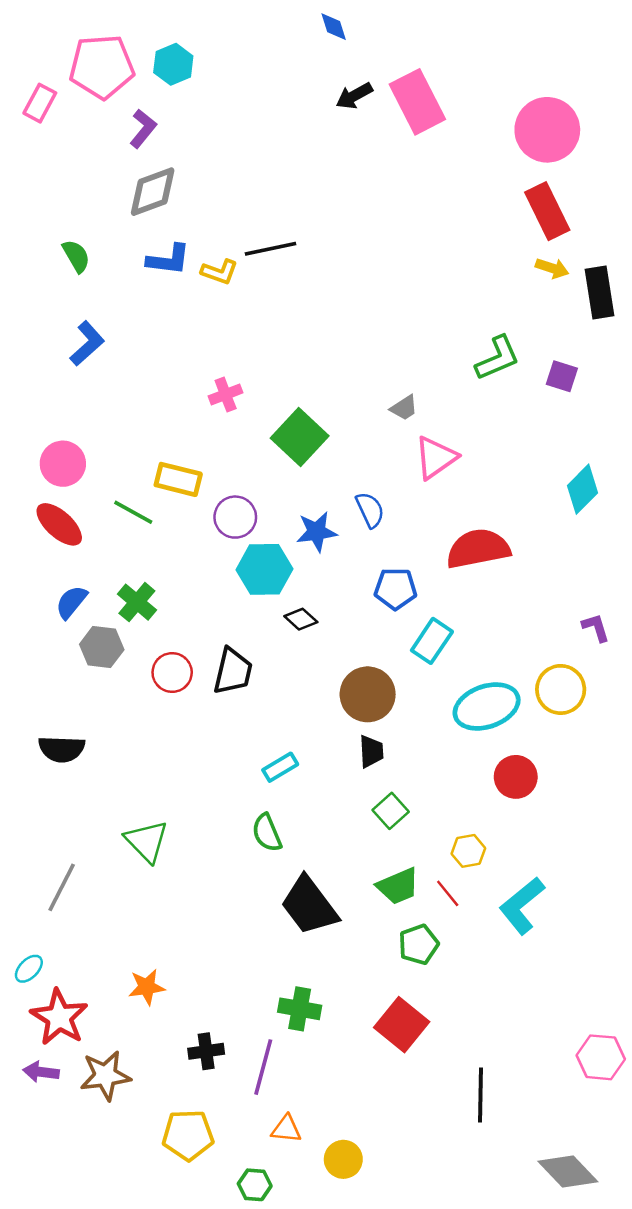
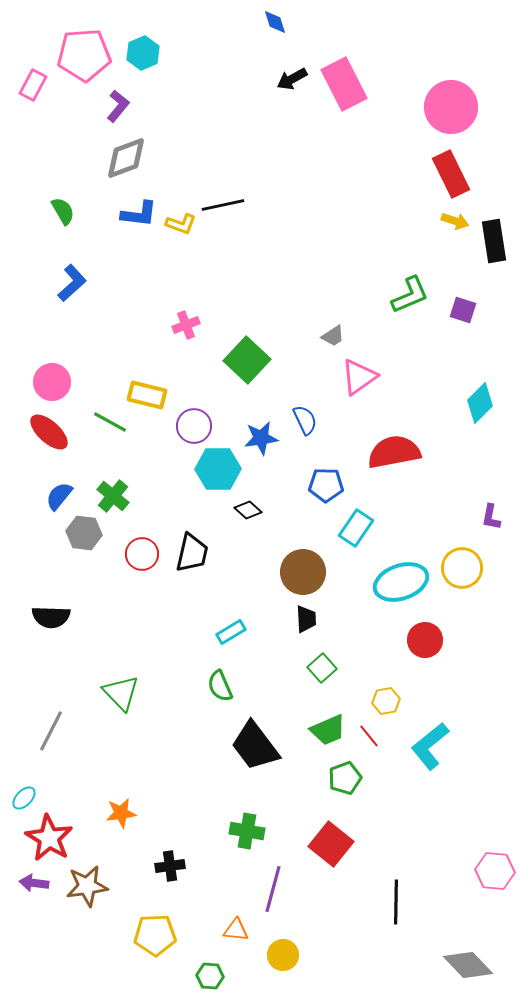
purple L-shape: (596, 628) -> (491, 517), turned -152
purple line: (263, 1067) -> (273, 889), moved

